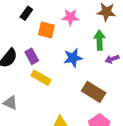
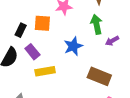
black rectangle: (26, 13) -> (21, 30), moved
yellow rectangle: (41, 78) -> (45, 71), turned -30

